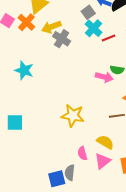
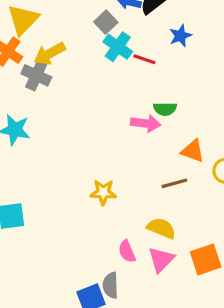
red line: (109, 38) -> (144, 59), turned 48
gray cross: (62, 39) -> (36, 75), moved
yellow star: (73, 116) -> (103, 192), size x0.7

